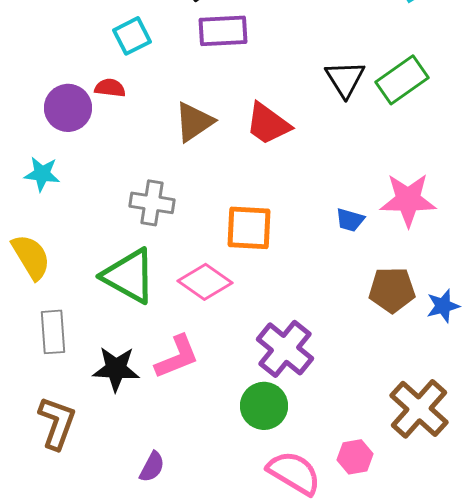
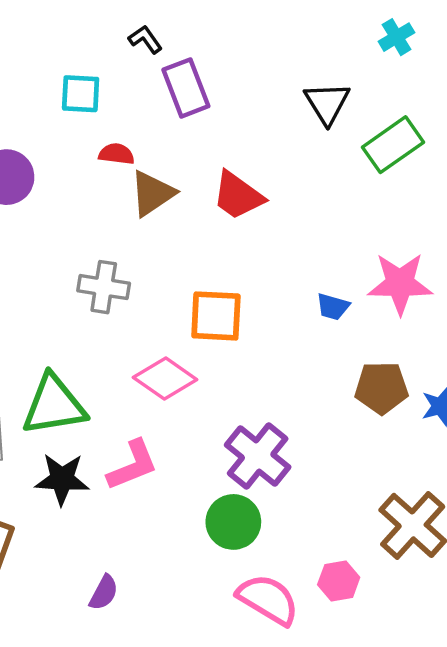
purple rectangle: (223, 31) -> (186, 88), turned 72
cyan square: (132, 36) -> (81, 94), turned 30
black triangle: (345, 79) -> (327, 103), moved
red semicircle: (110, 88) -> (116, 154), moved
green triangle: (129, 276) -> (54, 405), moved, turned -38

